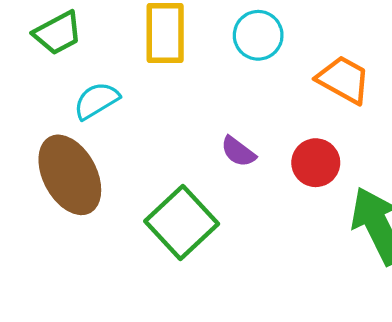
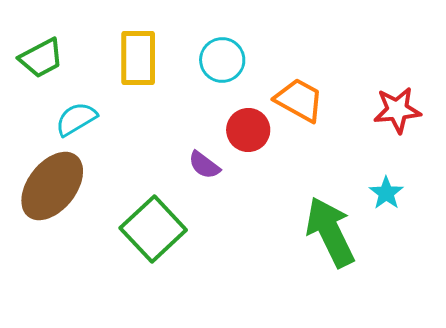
red circle: (316, 163) -> (248, 130), moved
brown ellipse: (70, 175) -> (52, 186), turned 66

